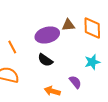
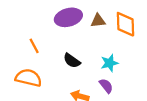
purple ellipse: (47, 35) -> (68, 17), moved
cyan star: (92, 62) -> (109, 63), moved

